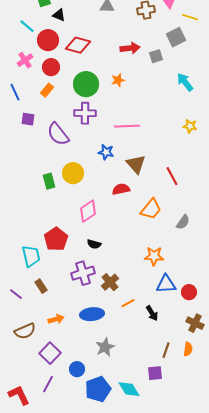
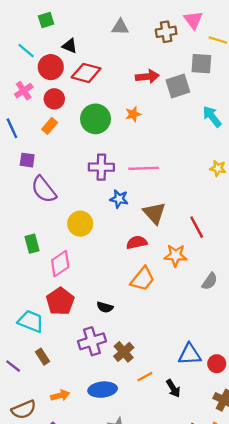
black triangle: (59, 15) -> (70, 46), moved
gray square: (176, 37) -> (201, 64), turned 30
gray square: (156, 56) -> (178, 86), size x1.5
purple cross: (85, 113) -> (101, 167), moved
purple semicircle: (58, 134) -> (44, 189), moved
green rectangle: (49, 181) -> (32, 244), moved
orange trapezoid: (151, 209) -> (143, 279), moved
pink diamond: (88, 211) -> (60, 264), moved
cyan trapezoid: (31, 256) -> (31, 321), turned -55
orange star: (154, 256) -> (176, 255), moved

